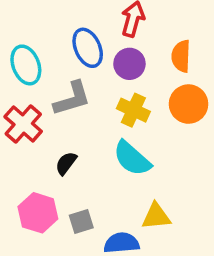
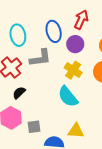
black semicircle: (66, 163) -> (19, 93), moved

